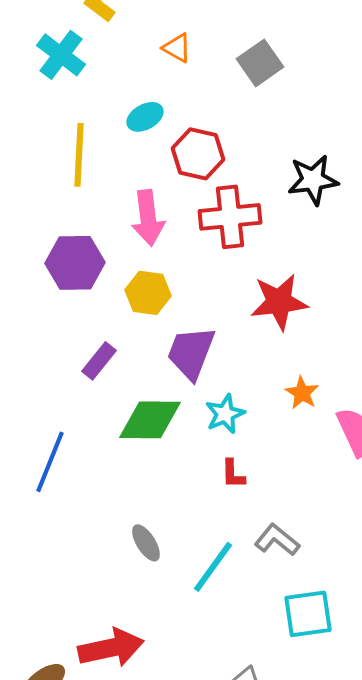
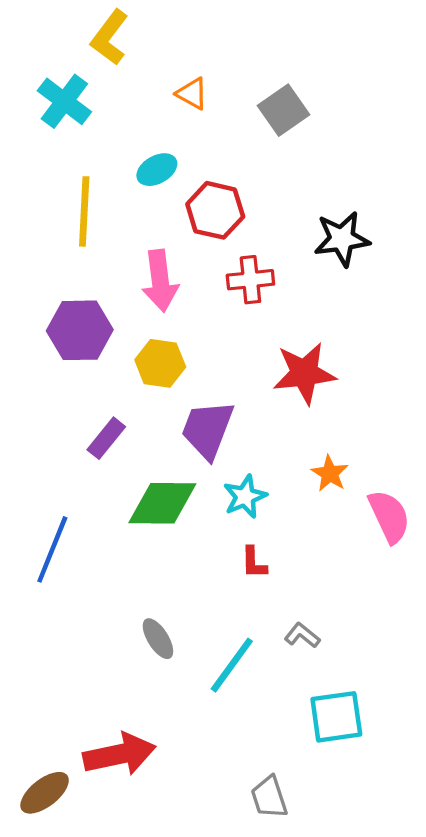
red cross: (230, 217) -> (250, 280), size x0.7
gray L-shape: (277, 540) -> (302, 635), size x0.7

